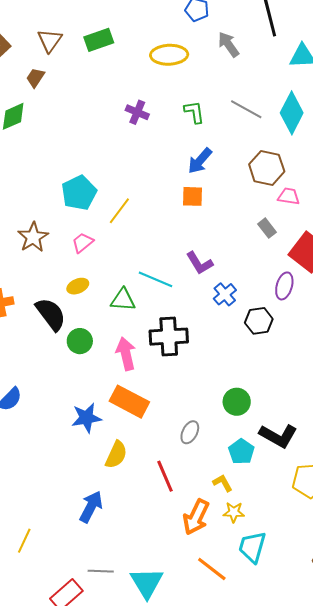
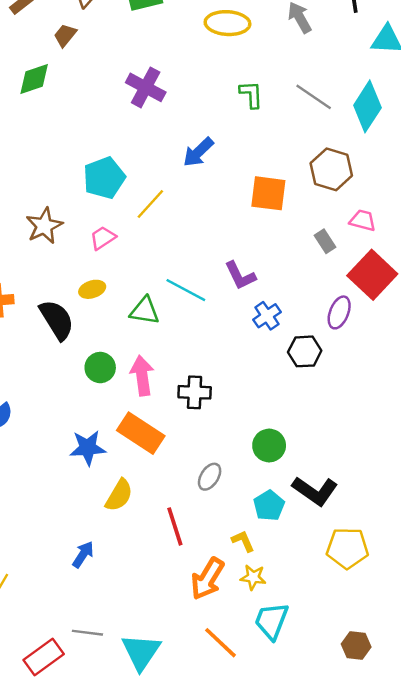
purple cross: (137, 112) -> (146, 87), moved, size x1.4
blue arrow: (200, 161) -> (198, 152), moved
orange square: (193, 196) -> (268, 193), moved, size x1.4
pink trapezoid: (289, 196) -> (363, 220), moved
black cross: (169, 337) -> (195, 392), moved, size x0.7
green circle: (80, 341) -> (100, 368), moved
blue arrow: (91, 507) -> (83, 555), size x0.7

